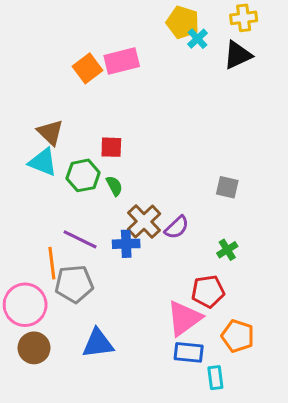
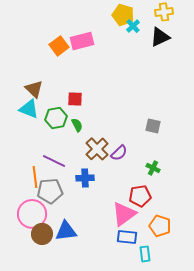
blue cross: (126, 244) -> (85, 178), moved
green cross: (227, 250) -> (153, 168), turned -32
pink circle: (25, 305) -> (32, 214), moved
brown circle: (34, 348) -> (42, 234), moved

